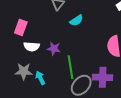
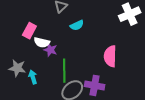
pink rectangle: (21, 27) -> (29, 31), moved
white semicircle: (32, 47) -> (42, 42), moved

